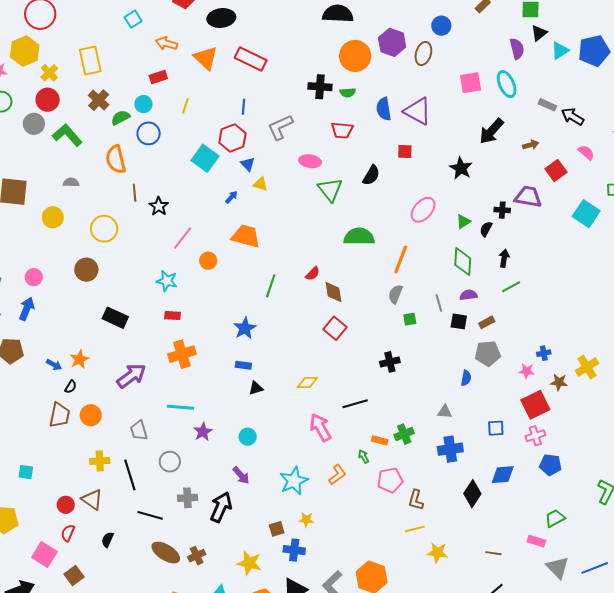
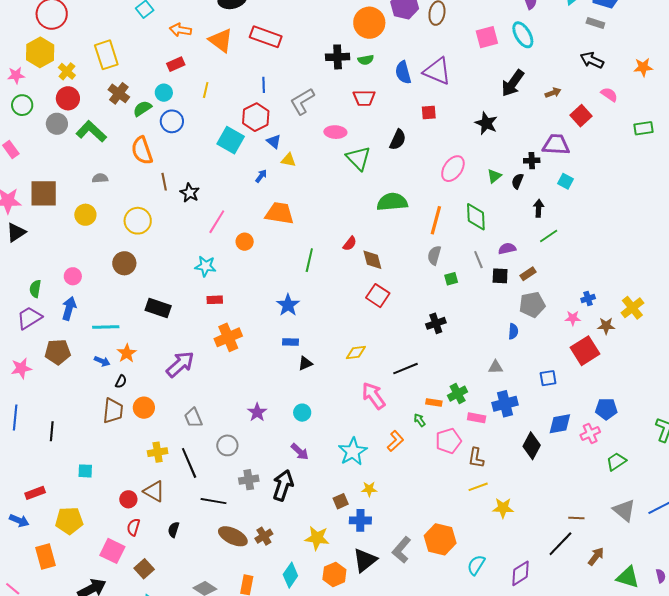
gray rectangle: (547, 105) -> (595, 23), moved
cyan square: (586, 214) -> (565, 181), moved, size x0.6
green diamond: (463, 262) -> (476, 217), moved
cyan line: (180, 407) -> (106, 327), moved
pink cross: (535, 436) -> (590, 434), moved
pink rectangle: (536, 541) -> (477, 418), moved
brown line: (493, 553) -> (576, 518), moved

